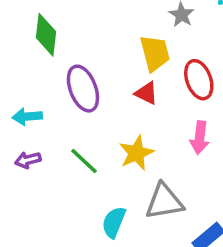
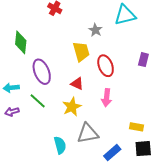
red triangle: (146, 93) -> (77, 84), moved
green line: (84, 161) -> (38, 101), moved
cyan semicircle: (114, 222) -> (60, 145), turned 144

